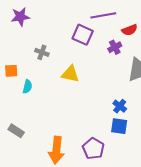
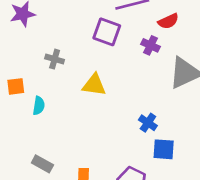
purple cross: (115, 47) -> (150, 45), turned -32
blue cross: (120, 106) -> (148, 123), moved
gray rectangle: (16, 131) -> (42, 164), moved

